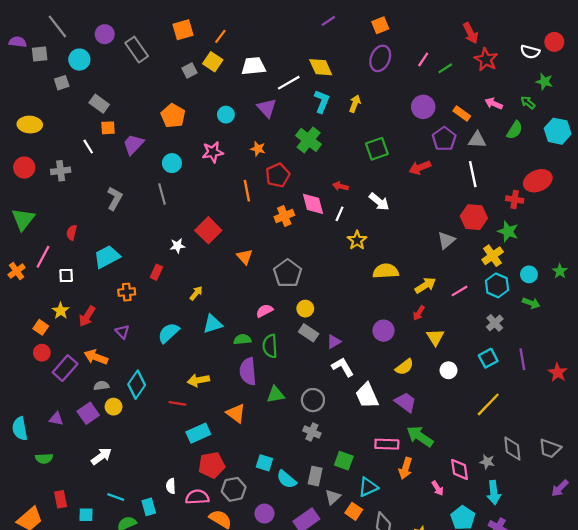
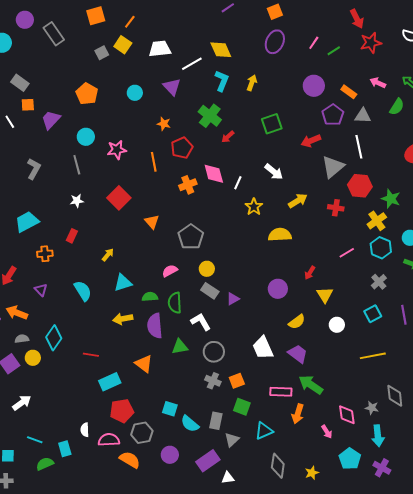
red star: (486, 60) -> (371, 43), turned 30
pink star: (213, 152) -> (117, 150), moved
red arrow: (341, 186) -> (228, 137), moved, turned -56
red cross: (515, 199) -> (336, 208), moved
gray triangle: (446, 240) -> (333, 167), moved, size x1.4
white star: (177, 246) -> (77, 201), moved
yellow arrow: (425, 285) -> (298, 201), moved
cyan semicircle: (169, 333) -> (83, 291), turned 100
white L-shape: (343, 367) -> (201, 322), moved
yellow arrow: (198, 380) -> (123, 319), moved
yellow line: (488, 404) -> (373, 356), turned 35
orange square: (354, 511) -> (237, 381), moved, turned 35

